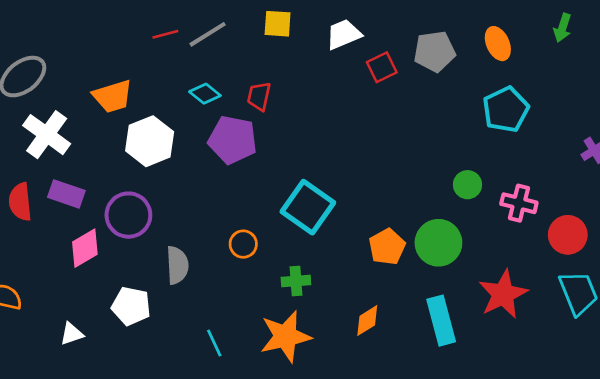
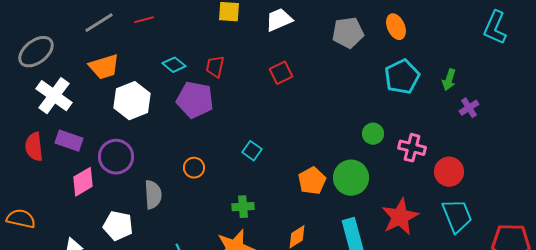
green arrow: (562, 28) -> (449, 80), moved
gray line: (208, 34) -> (99, 23), moved
red square: (382, 67) -> (281, 73), moved
cyan square: (308, 207) -> (252, 151), size x0.5
orange circle: (243, 244) -> (194, 168), moved

